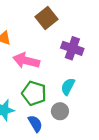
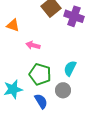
purple cross: (72, 48) -> (74, 16), moved
pink arrow: (26, 61) -> (33, 45), size x0.6

